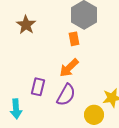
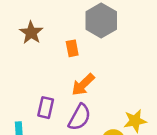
orange rectangle: (74, 39) -> (72, 48), moved

